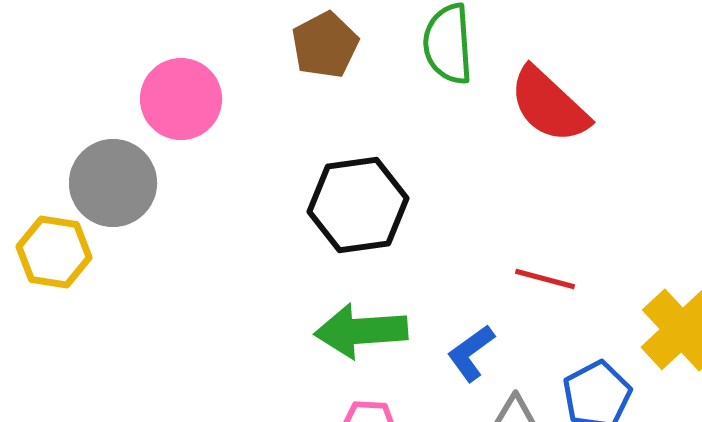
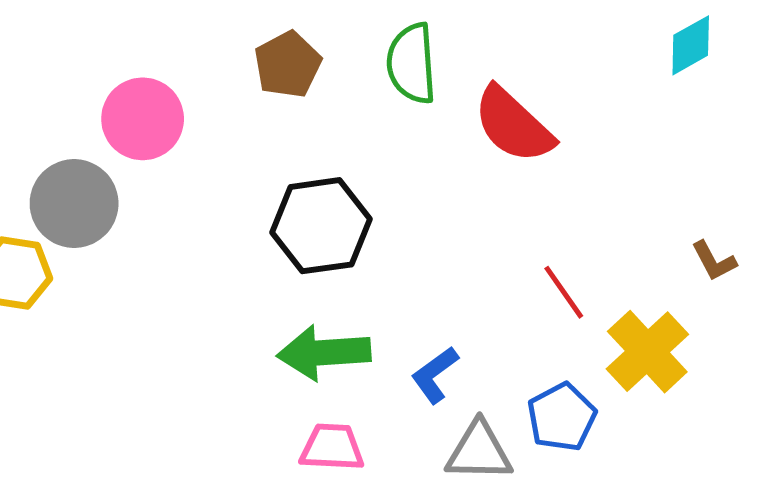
red line: (545, 279) -> (564, 292), moved, turned 40

